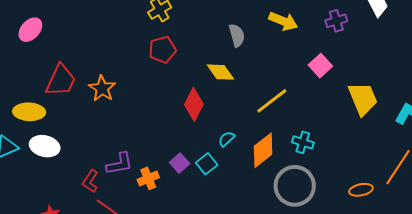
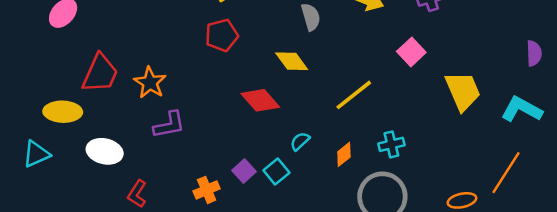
red diamond: (194, 104) -> (260, 100), turned -68
cyan cross: (303, 142) -> (391, 144), turned -30
white ellipse: (45, 146) -> (105, 151), moved
orange diamond: (263, 150) -> (344, 154), size x0.6
purple L-shape: (120, 164) -> (169, 125), moved

